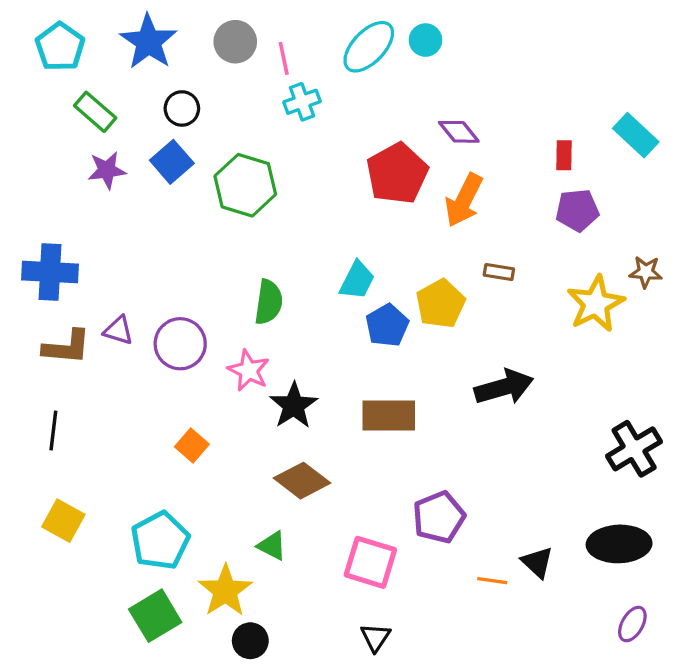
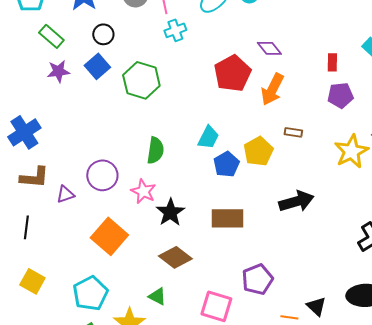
blue cross: (50, 272) -> (24, 132), turned -36
purple triangle: (118, 330) -> (65, 194), moved, turned -36
orange square: (192, 446) -> (109, 236), size x1.8

